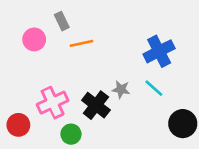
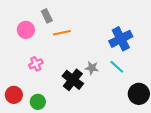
pink cross: (53, 103) -> (36, 64), moved, size x0.6
green circle: (71, 134) -> (38, 102), moved

